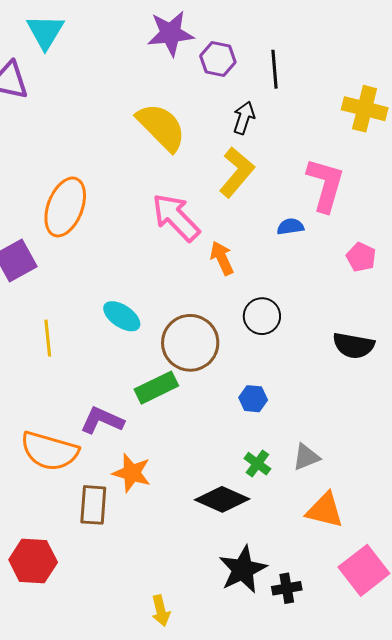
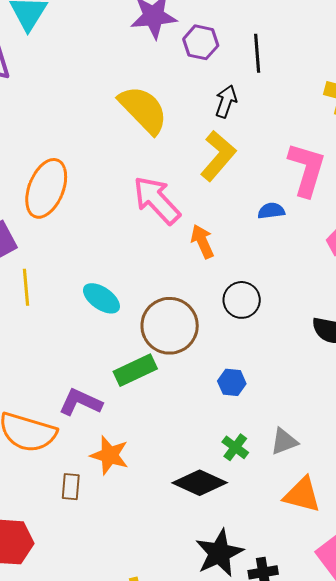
yellow line: (48, 338) -> (26, 287), moved
brown rectangle: (93, 505) -> (71, 487), size x0.7

